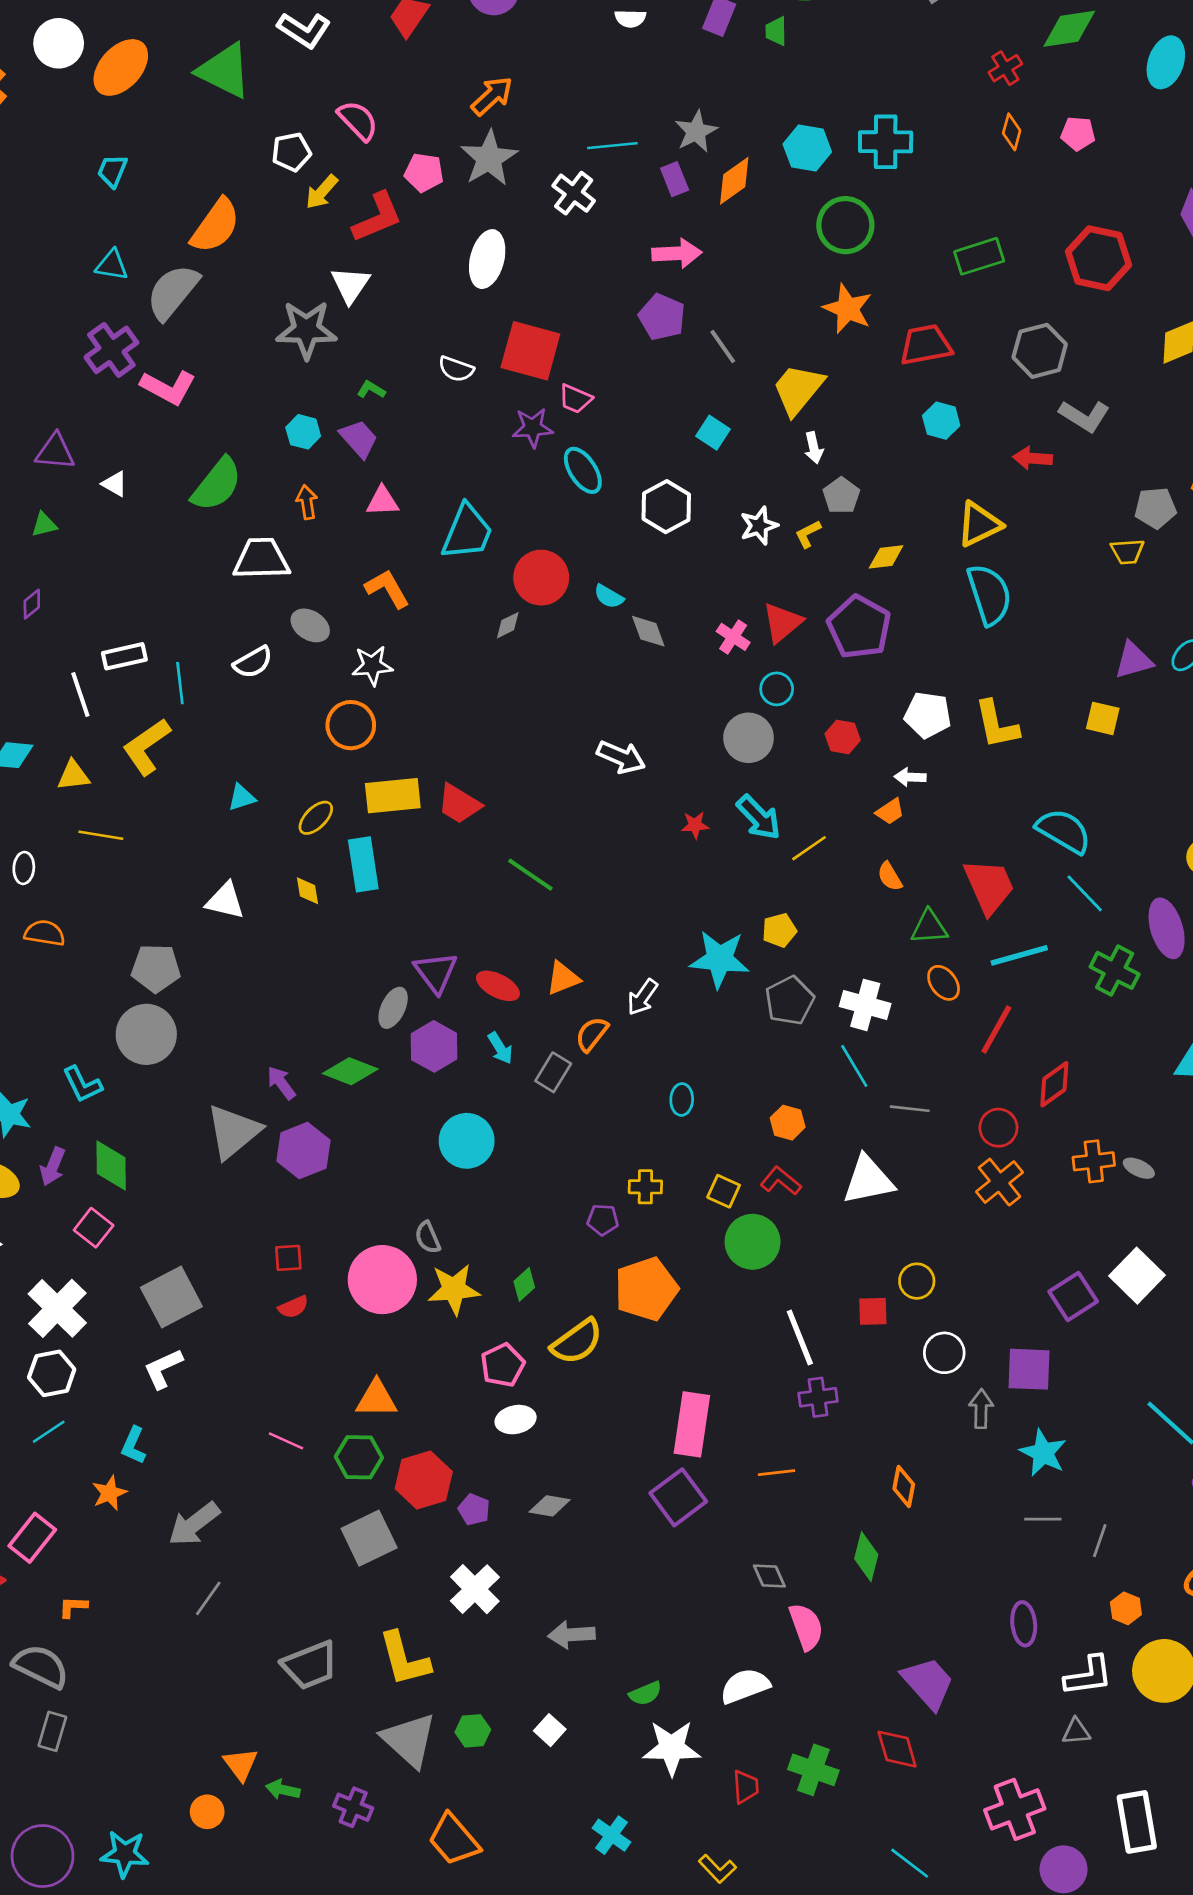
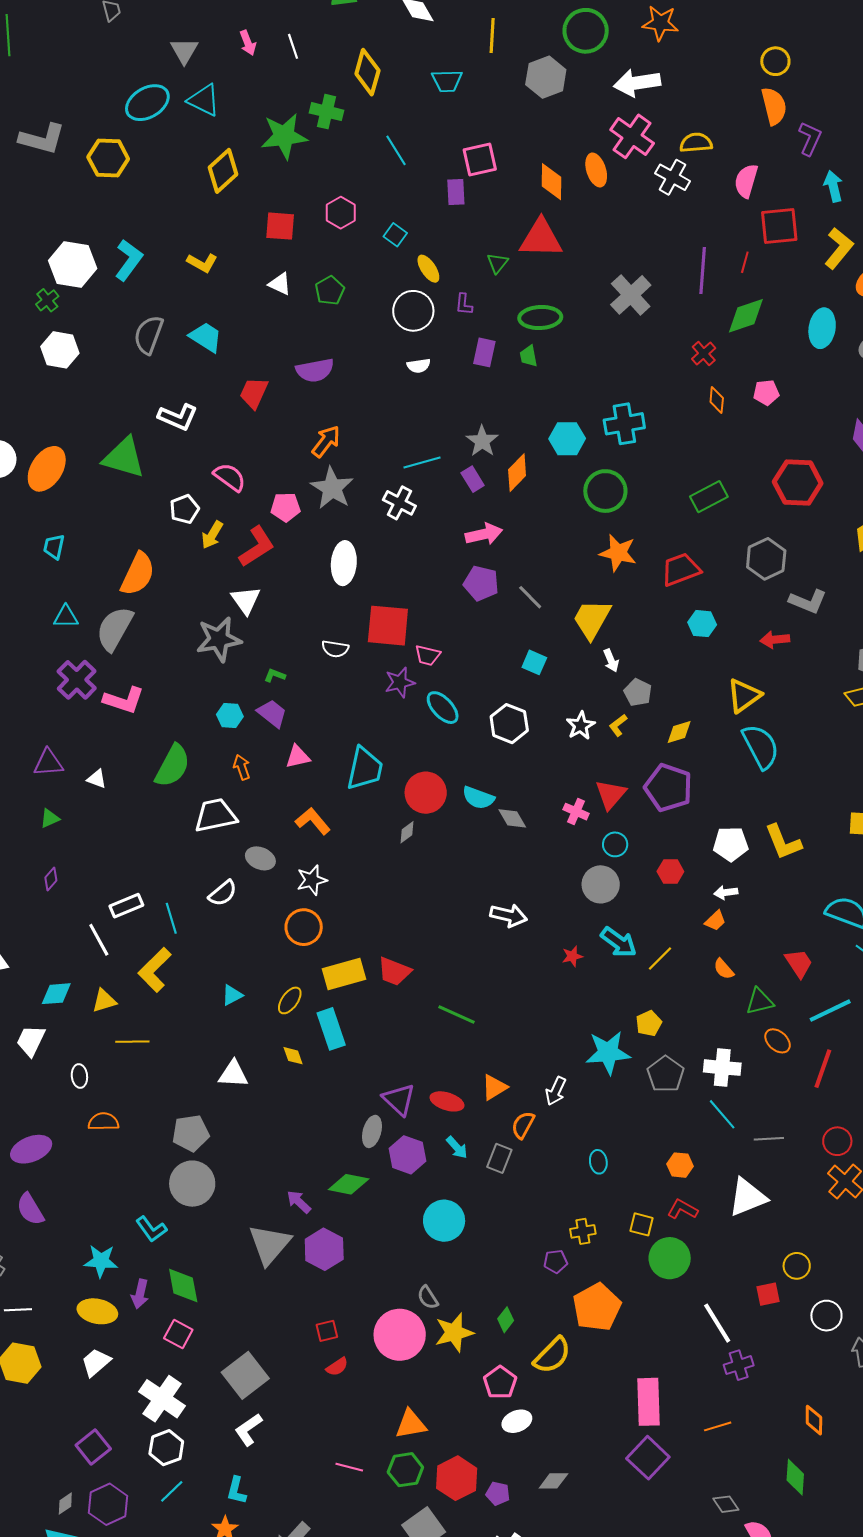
cyan semicircle: (609, 597) -> (478, 798), size x1.4
red trapezoid: (989, 886) -> (799, 963), size x0.7

